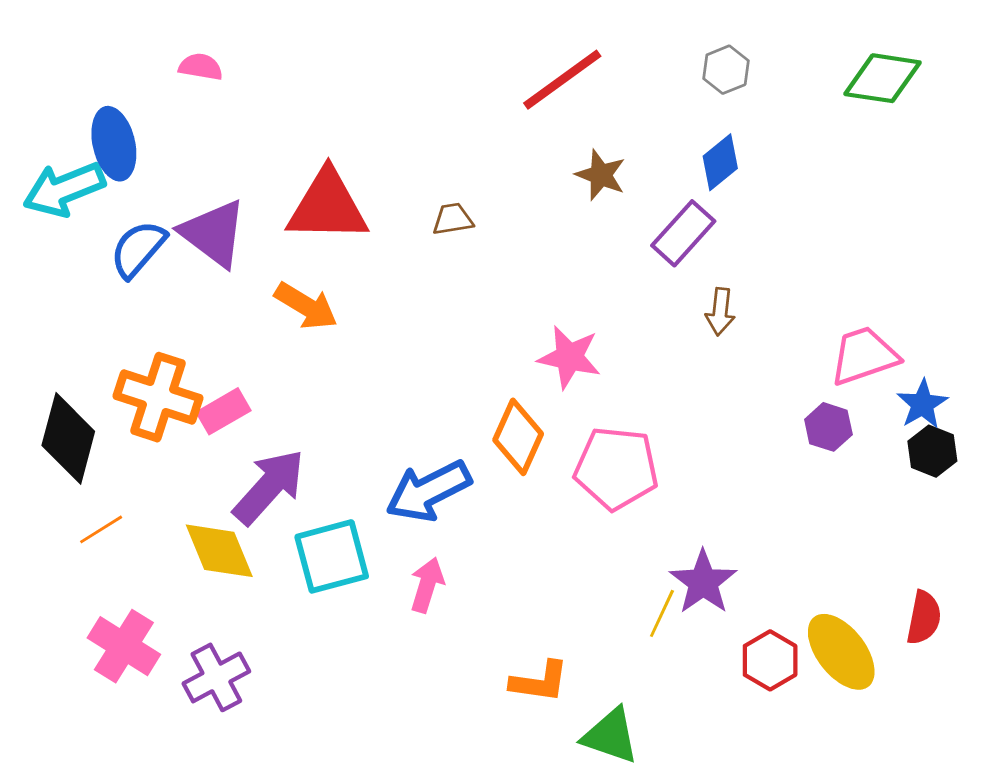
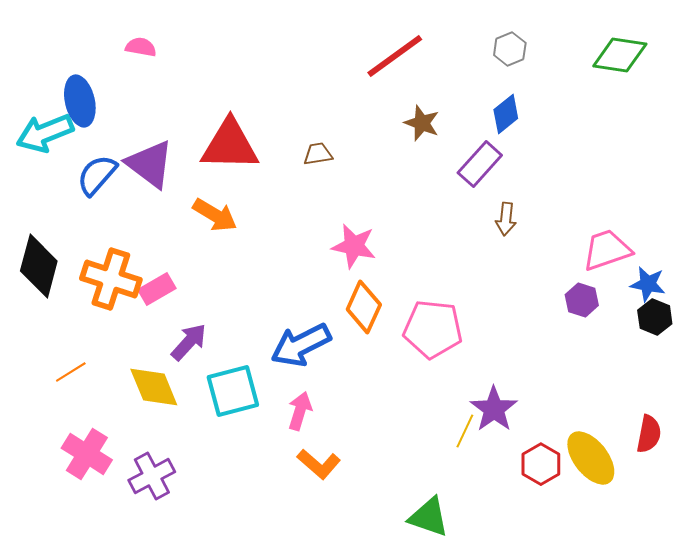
pink star: (569, 357) -> (354, 246), moved
blue star: (922, 404) -> (648, 284), turned -30
black diamond: (68, 438) -> (39, 266), moved
purple arrow: (269, 487) -> (189, 342), size x0.7
orange L-shape: (539, 682) -> (319, 464), moved, turned 33

